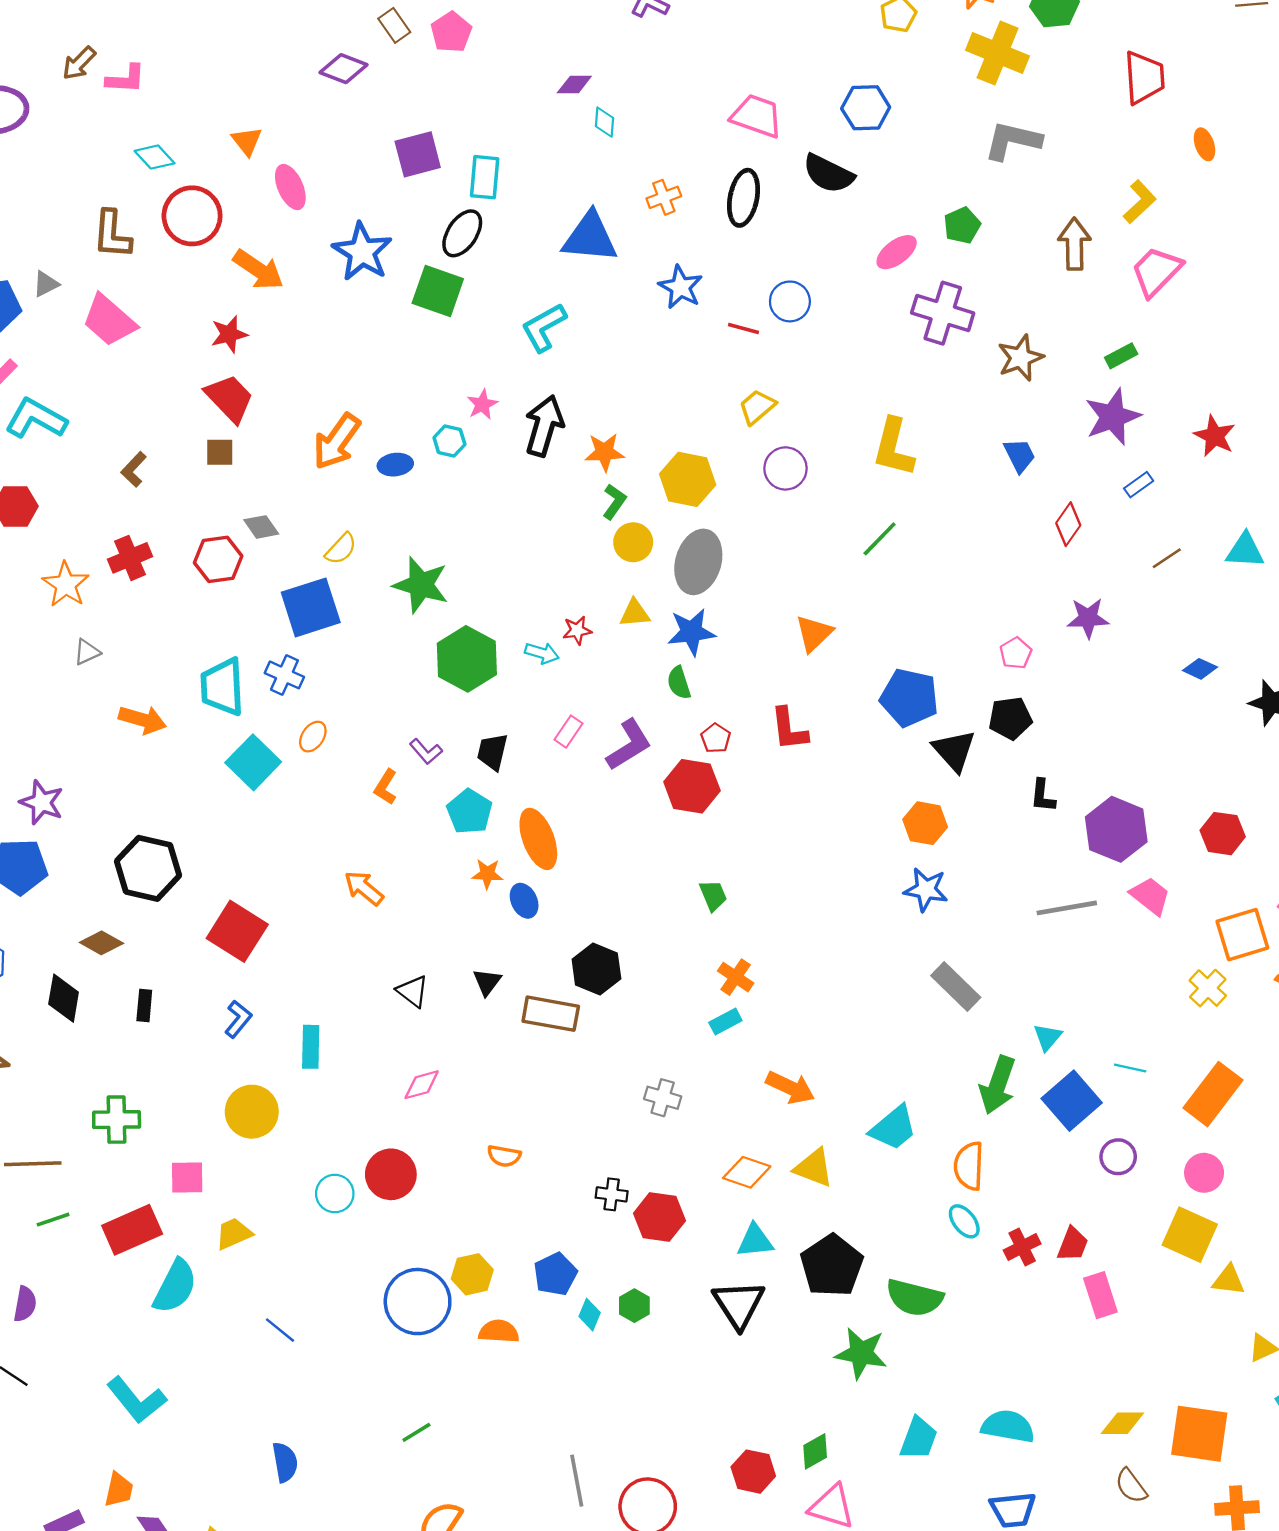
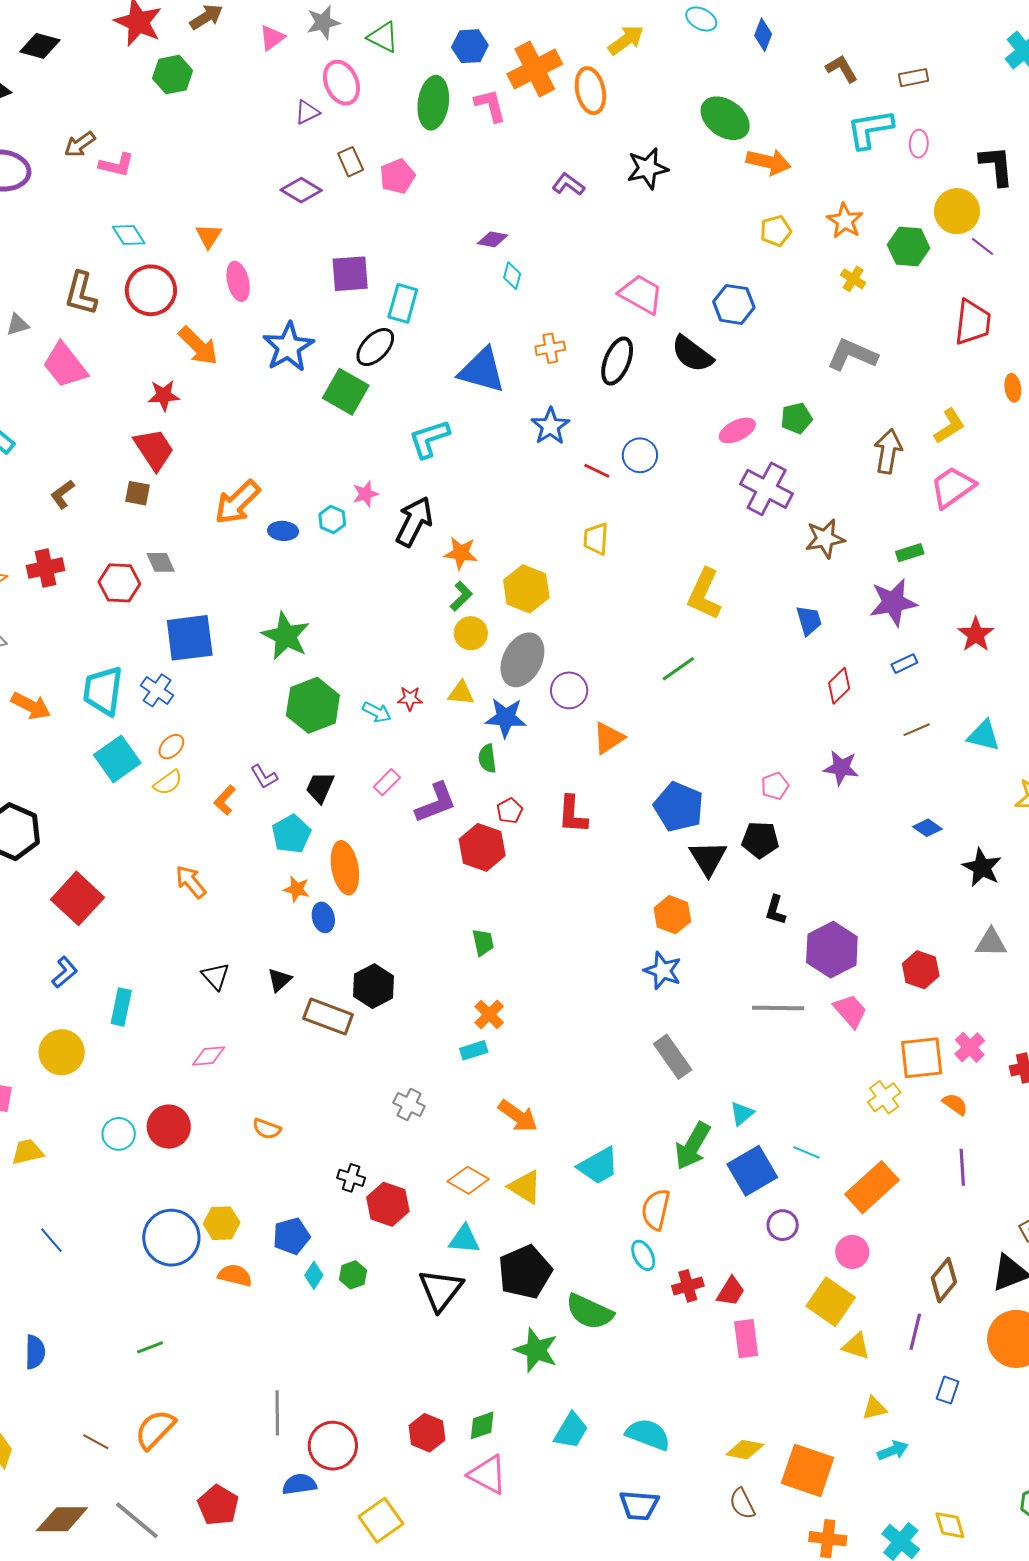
yellow cross: (998, 53) -> (853, 279), size x0.5
yellow trapezoid: (757, 407) -> (596, 539), turned -56
purple circle: (785, 468) -> (569, 690), moved
yellow semicircle: (341, 549) -> (168, 783), moved

